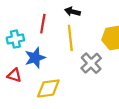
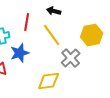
yellow line: (70, 38) -> (52, 35), turned -30
yellow diamond: (48, 88) -> (49, 81), moved

